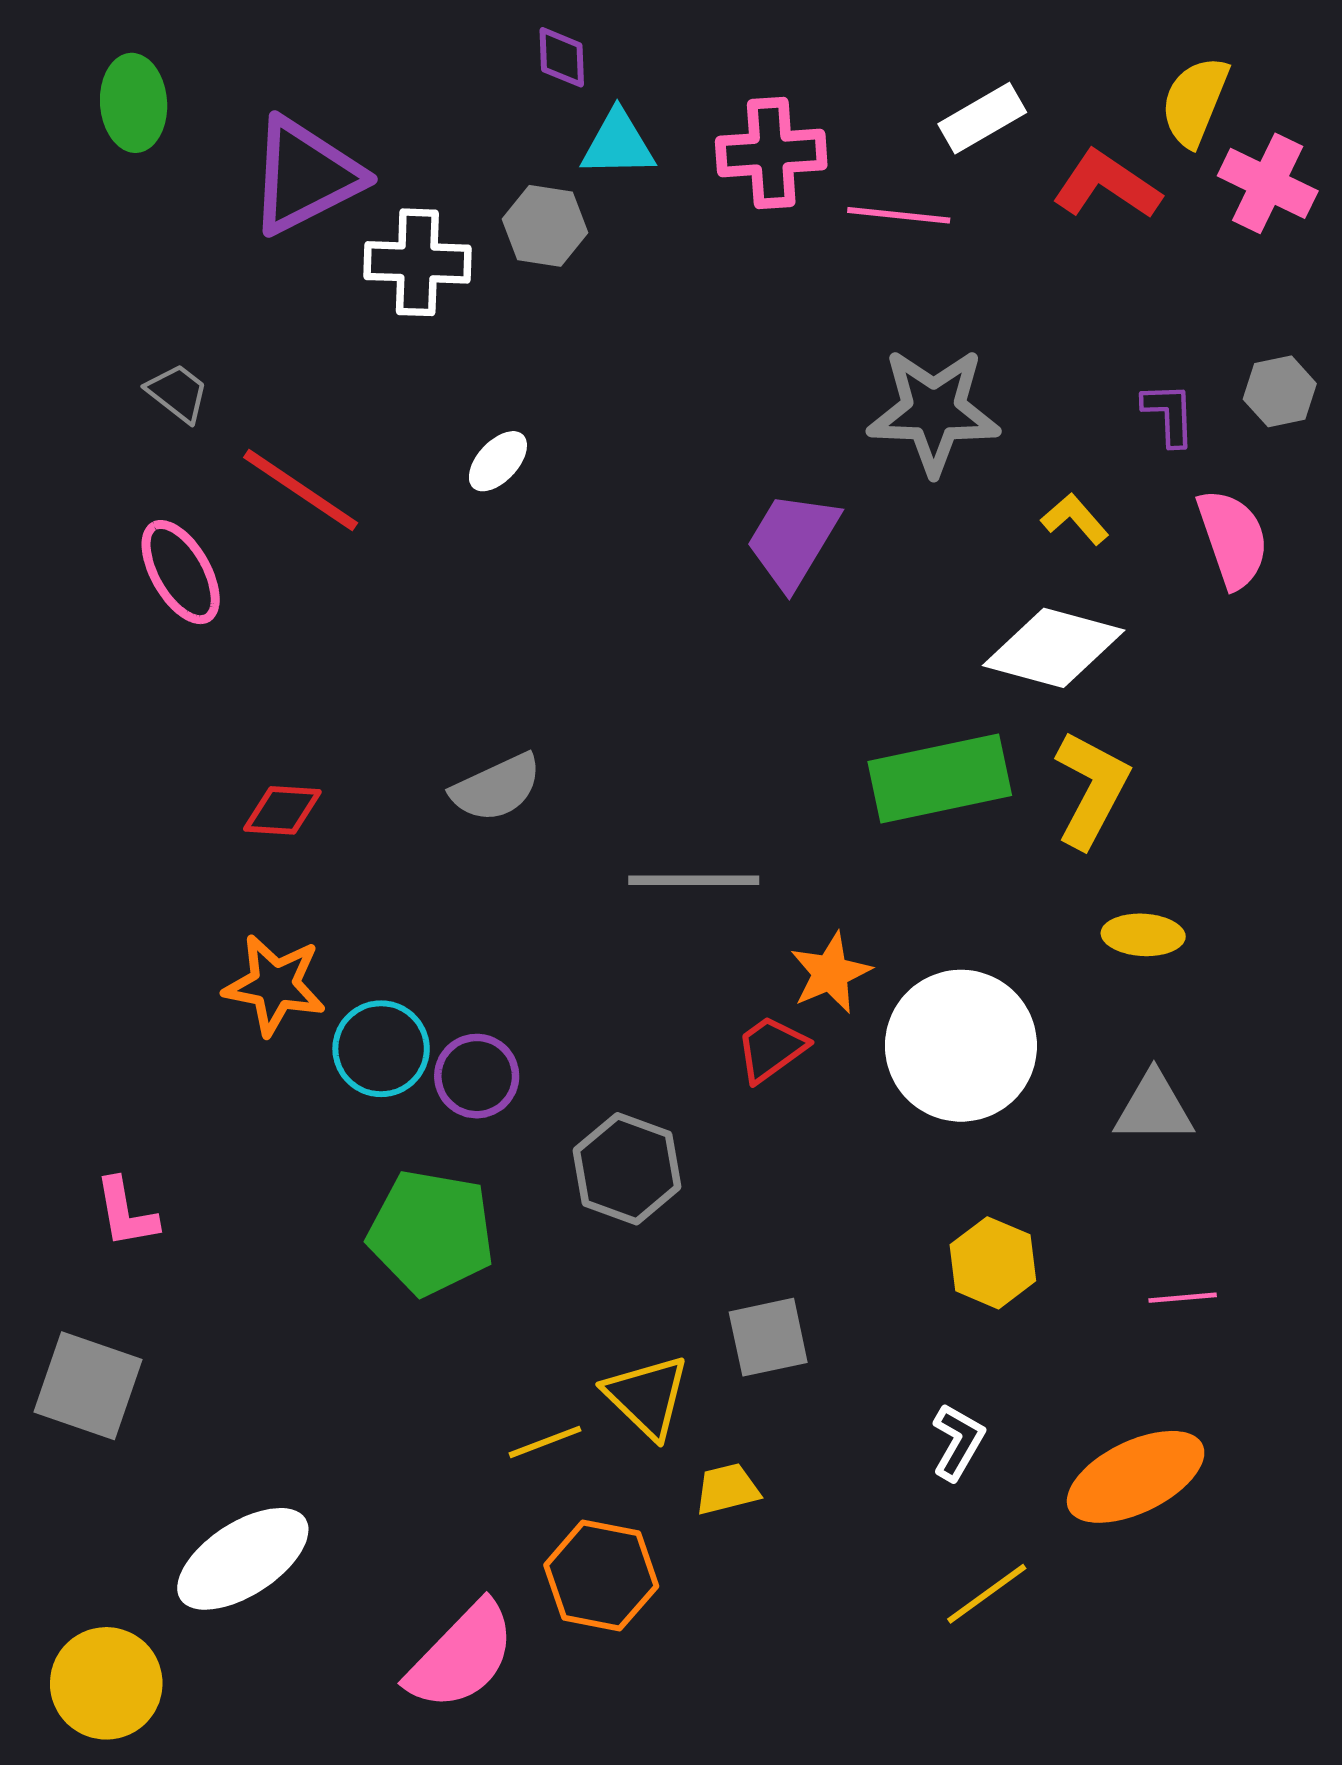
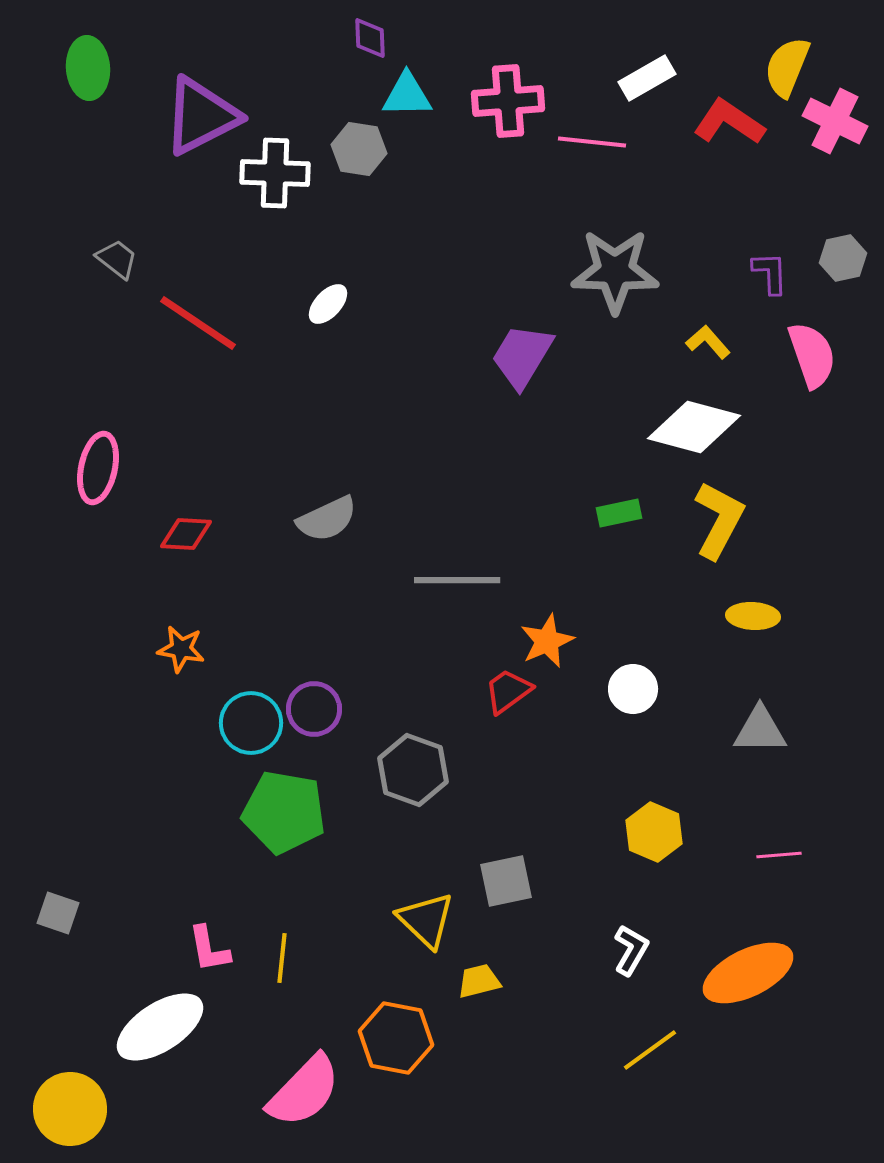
pink ellipse: (181, 572) -> (98, 468), moved, turned 42
green rectangle: (940, 779) -> (619, 513), size x0.5
orange star: (275, 985) -> (181, 649), size x0.7
white circle: (961, 1046) -> (633, 689), size x0.5
cyan circle: (381, 1049) -> (251, 723), moved
pink L-shape: (126, 1213) -> (209, 949), moved
gray square: (88, 1386) -> (58, 913), size x0.6
yellow line: (545, 1442) -> (282, 958), moved, turned -63

